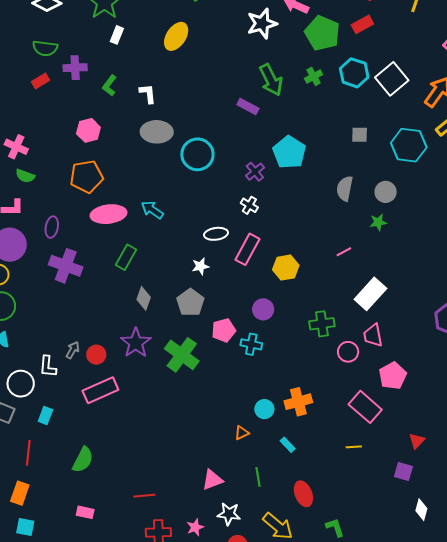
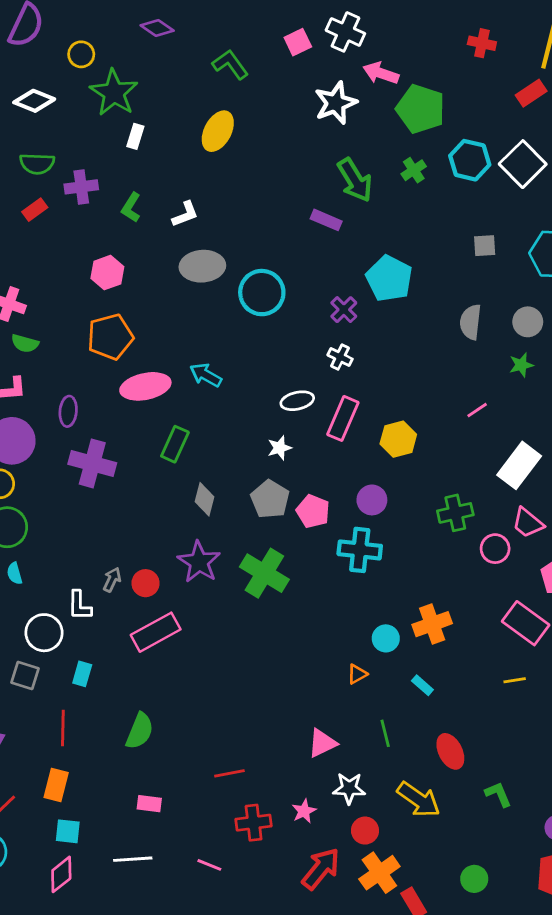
red rectangle: (362, 24) -> (531, 93), moved
white L-shape: (148, 94) -> (185, 214), turned 80
pink pentagon: (224, 330) -> (313, 511), moved, turned -30
pink trapezoid: (373, 335) -> (528, 523), turned -35
cyan cross: (251, 344) -> (360, 550), size x1.4

